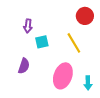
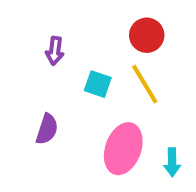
red circle: (85, 16) -> (147, 35), moved
cyan square: (42, 42) -> (98, 84), moved, turned 32

